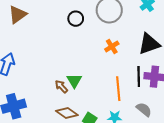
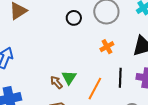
black line: (139, 77) -> (120, 78), moved
orange line: (118, 89) -> (95, 89), moved, turned 30

